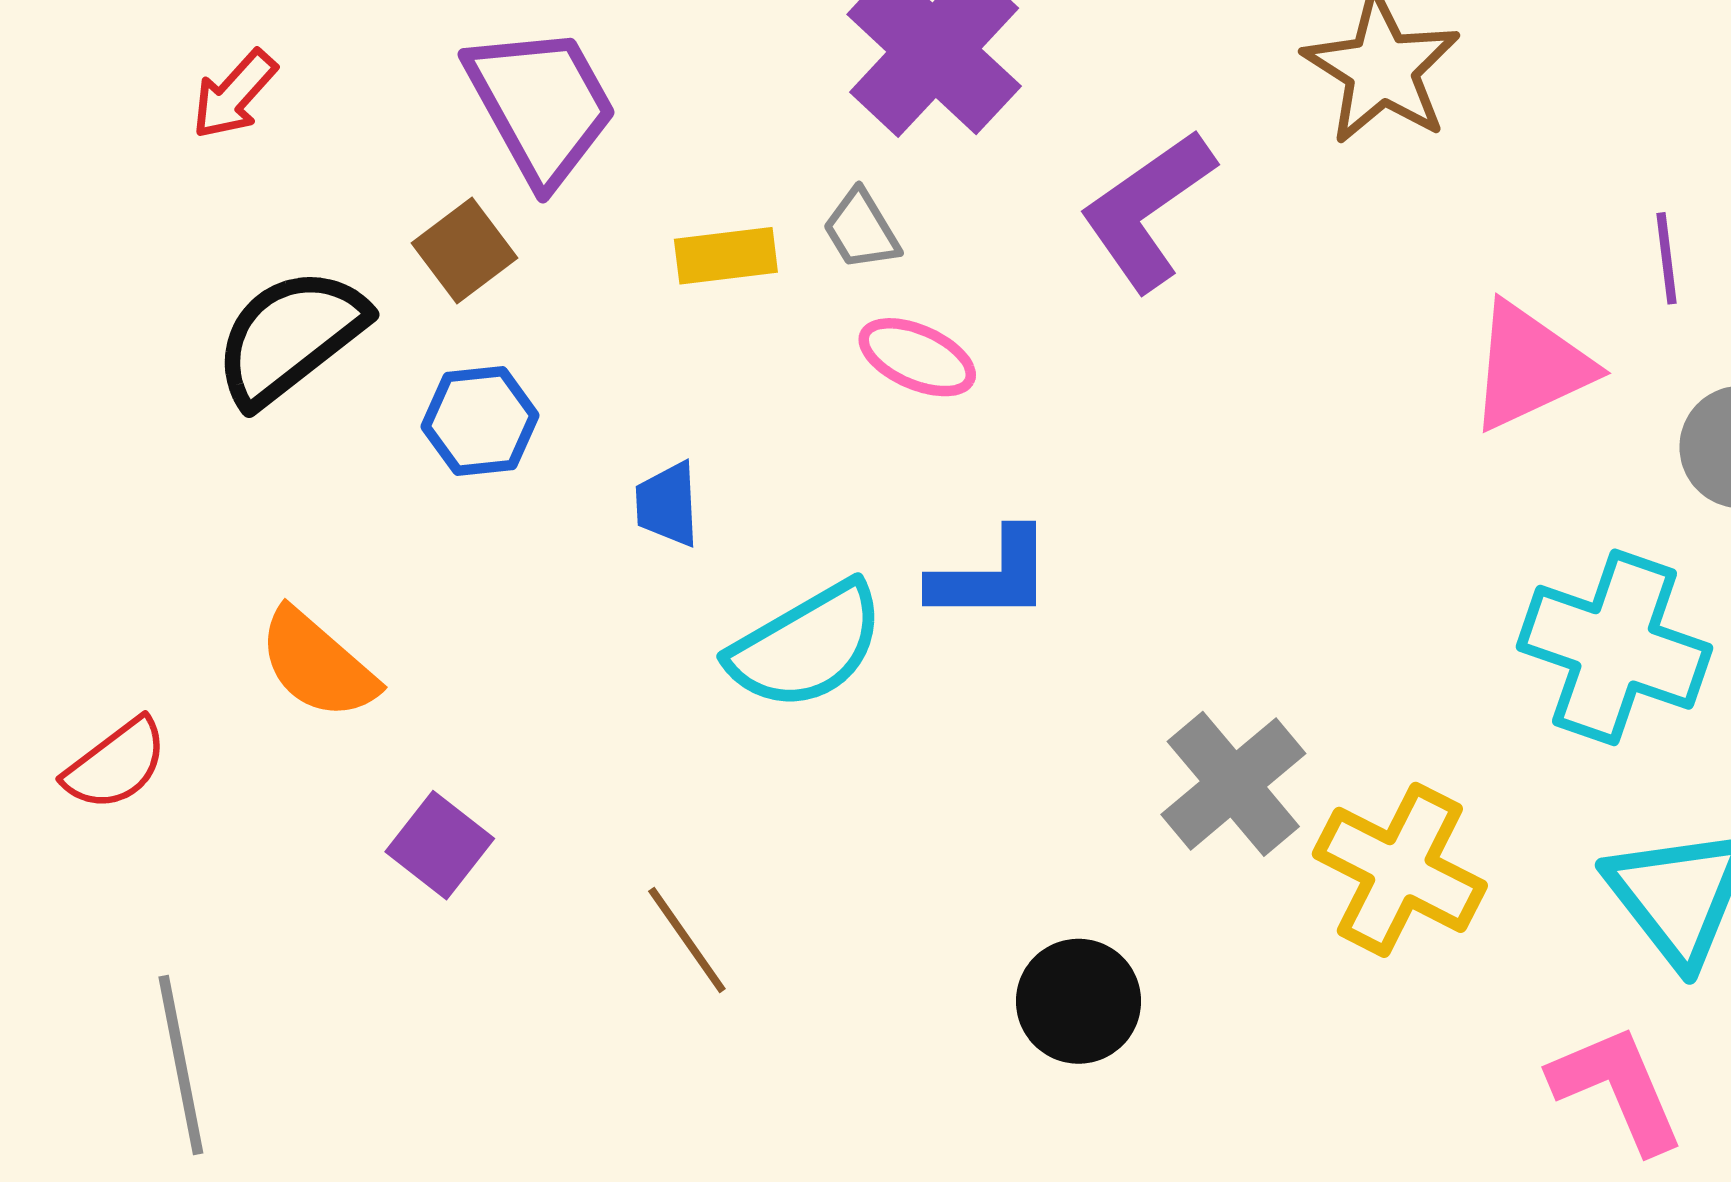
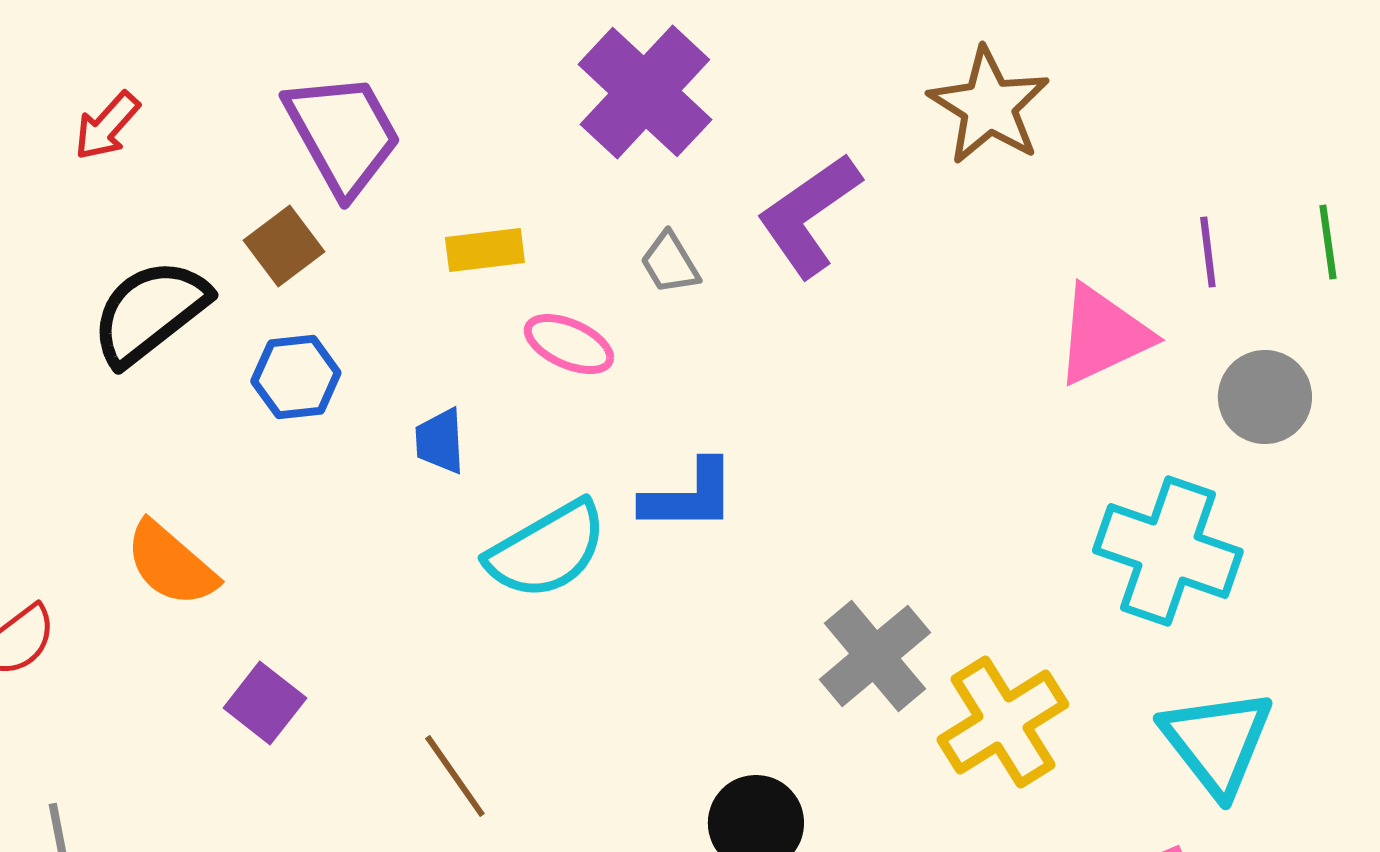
gray trapezoid: (861, 230) -> (670, 263), moved
pink ellipse: (917, 357) -> (569, 344), moved
yellow cross: (1400, 870) -> (1003, 722), turned 31

